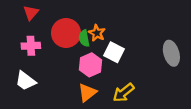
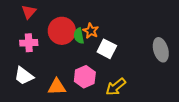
pink hexagon: (90, 65) -> (85, 77), moved
orange triangle: (87, 93) -> (57, 87), moved, turned 36

